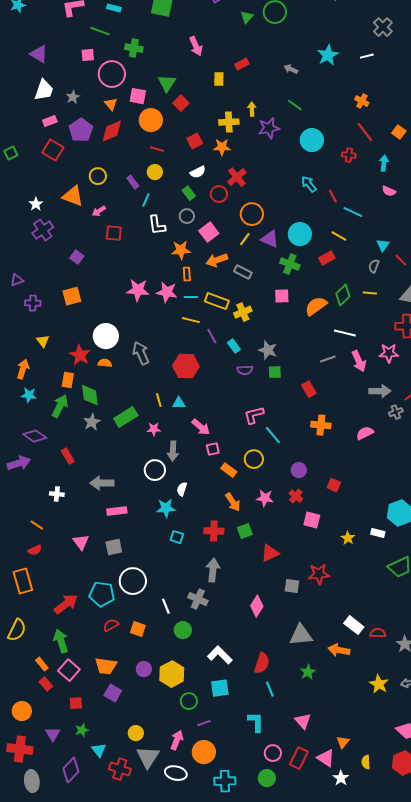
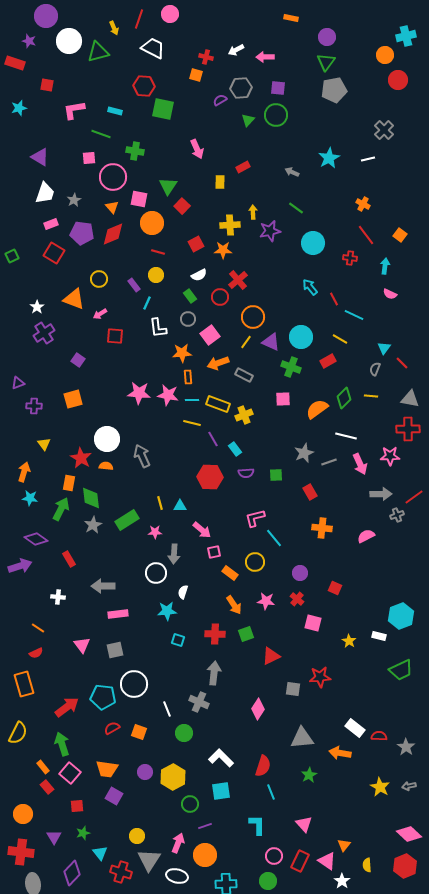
purple pentagon: (81, 130) -> (82, 233), turned -30
gray star: (268, 350) -> (304, 453), moved, turned 30
red hexagon: (186, 366) -> (210, 477), moved

